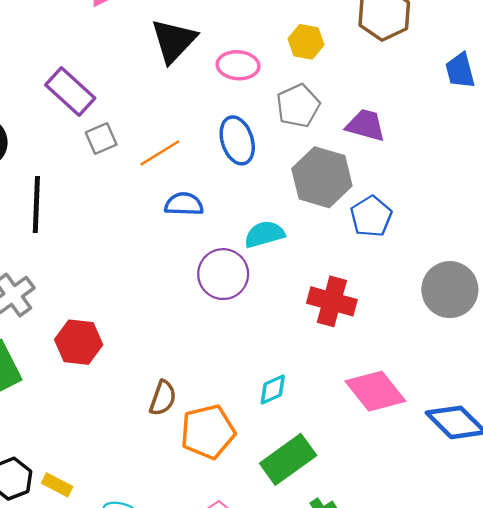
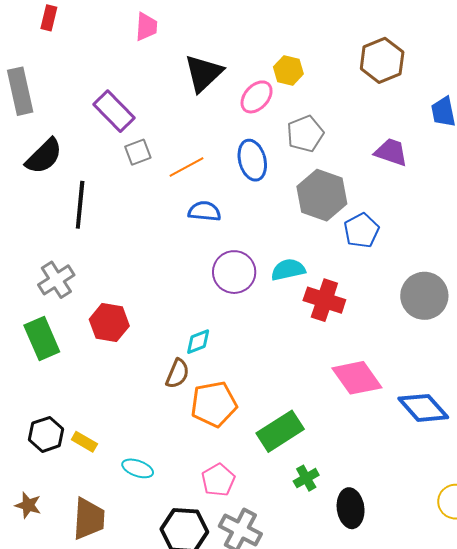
yellow hexagon: (306, 42) -> (288, 70), moved
pink ellipse: (238, 65) -> (257, 97), turned -56
purple trapezoid: (366, 125) -> (391, 152), moved
cyan semicircle: (264, 234) -> (288, 270), moved
cyan diamond: (273, 389) -> (198, 342), moved

